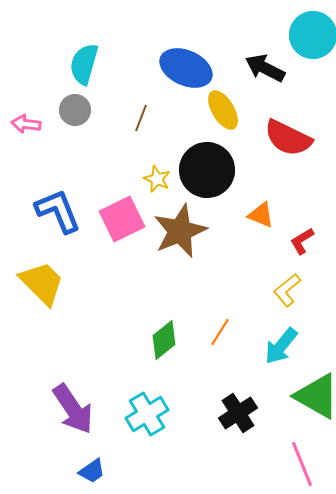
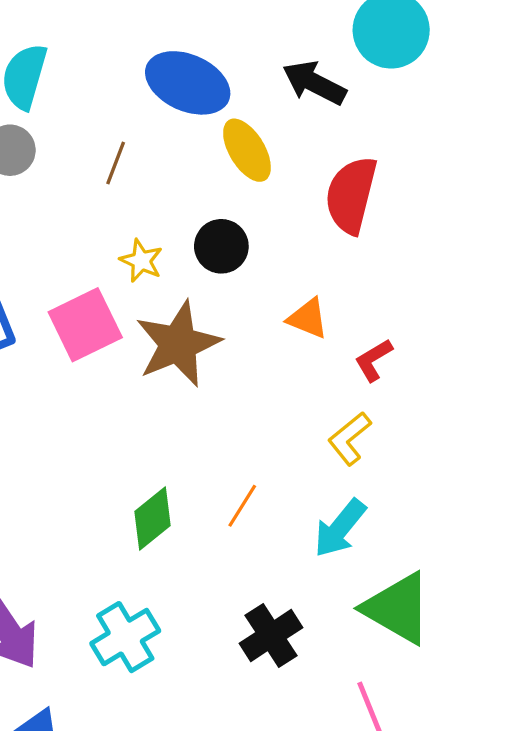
red semicircle: (288, 138) -> (351, 195), turned 78
black circle: (207, 170) -> (221, 246), size x0.6

